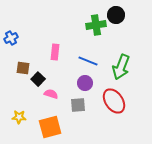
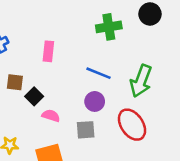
black circle: (116, 15) -> (150, 14), moved
pink rectangle: (55, 52) -> (48, 51), moved

